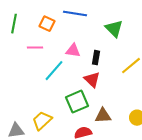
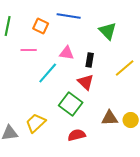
green square: (77, 102) -> (71, 104), turned -30
brown triangle: (103, 116) -> (110, 118), moved

